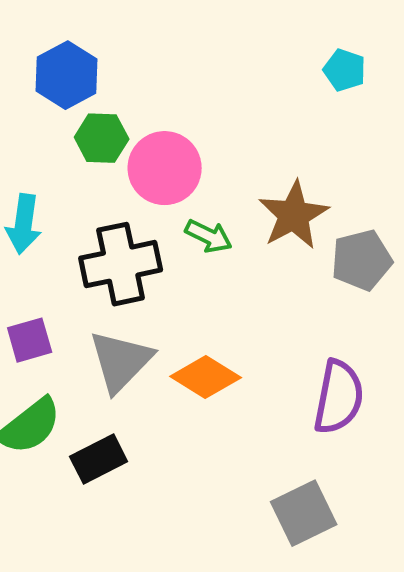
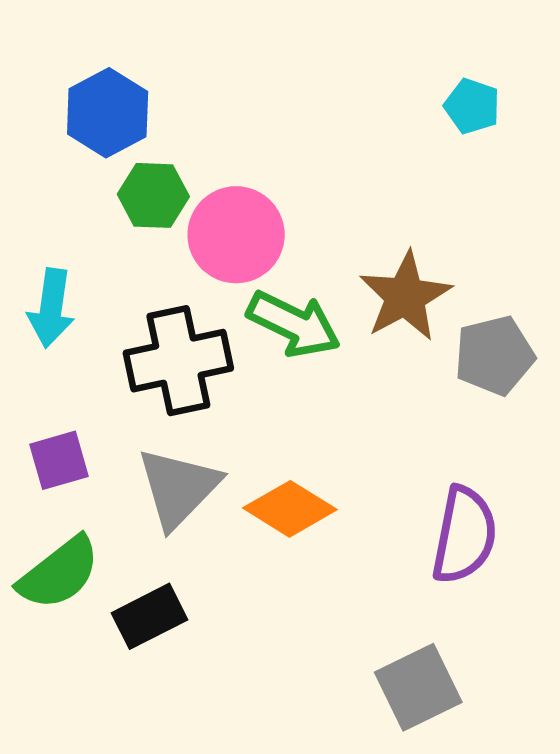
green arrow: (209, 236) -> (294, 324), size x1.5

